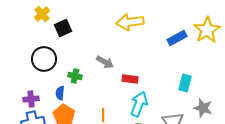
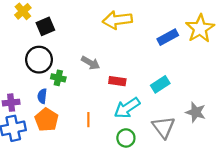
black circle: (44, 59) -> (39, 60), moved
cyan rectangle: (185, 83) -> (160, 84), moved, turned 42
cyan arrow: (139, 104) -> (127, 108), turned -145

